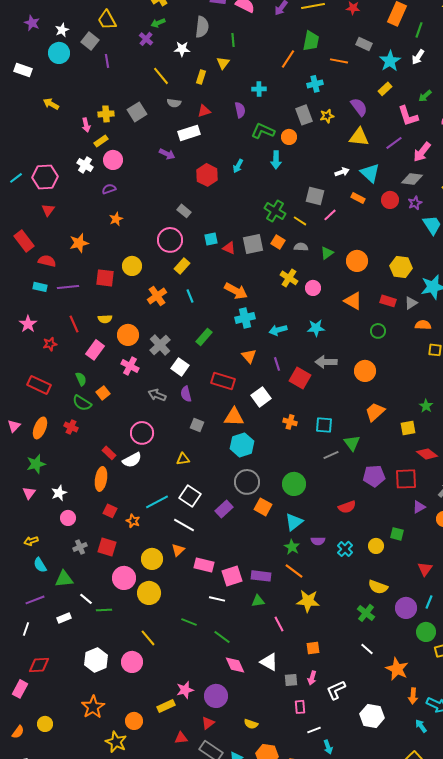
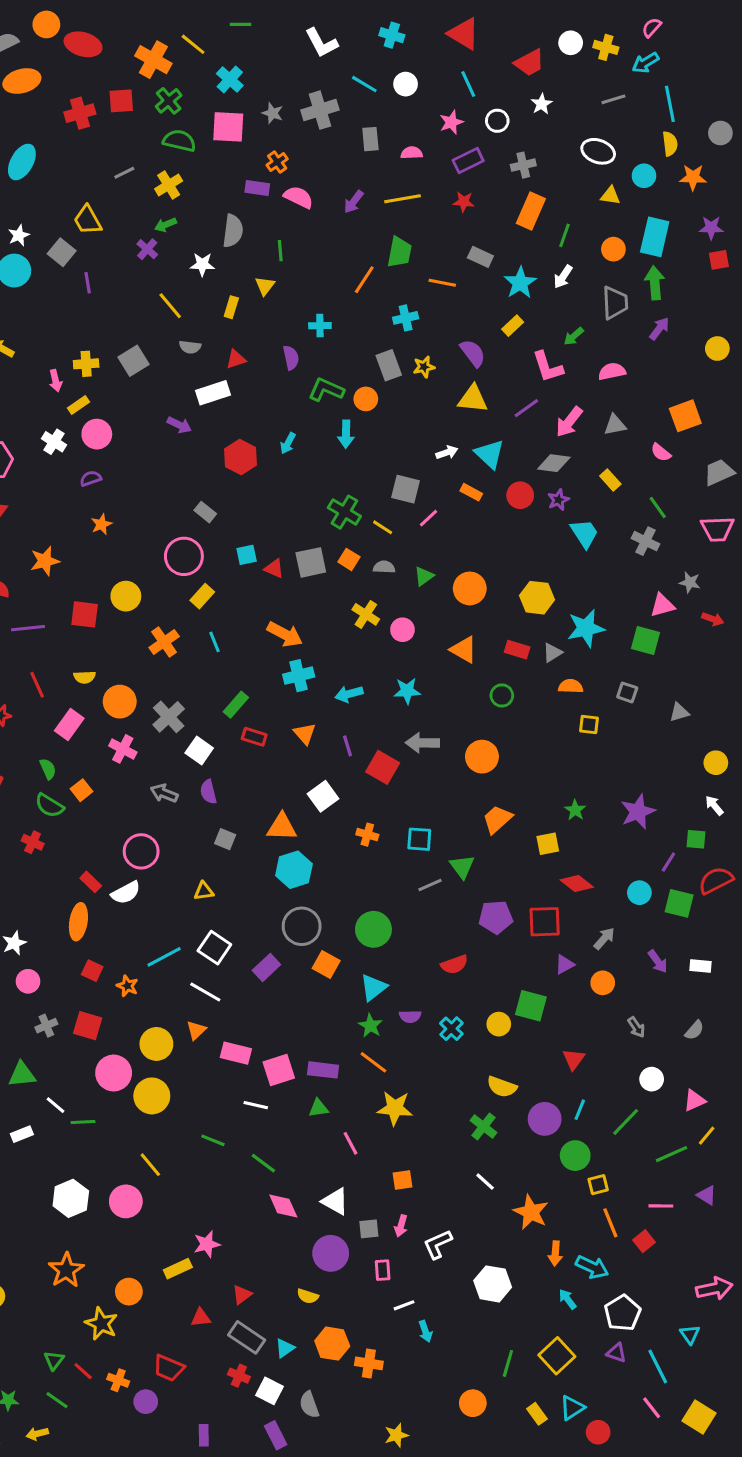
red rectangle: (223, 381) -> (254, 737), moved, size x0.7
green square: (397, 534) -> (531, 1006), size x1.5
purple circle: (216, 696) -> (331, 1253), moved

